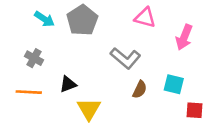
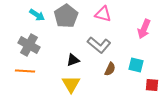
pink triangle: (145, 18) -> (103, 14), moved
gray cross: (34, 58) -> (29, 45), size x1.5
black triangle: (68, 84) -> (73, 60), moved

